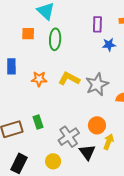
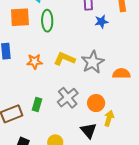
orange square: (28, 34) -> (20, 17), size x1.5
green rectangle: (38, 122) -> (37, 104), turned 40
gray cross: (69, 137) -> (68, 98), moved

